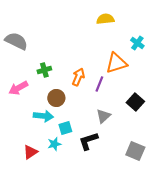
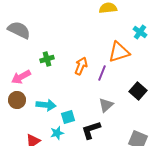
brown circle: (56, 98) -> (17, 100), moved

